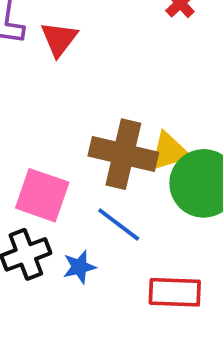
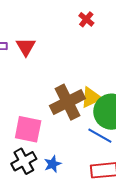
brown cross: (123, 154) -> (67, 102), turned -32
blue line: (119, 225) -> (100, 136), moved

